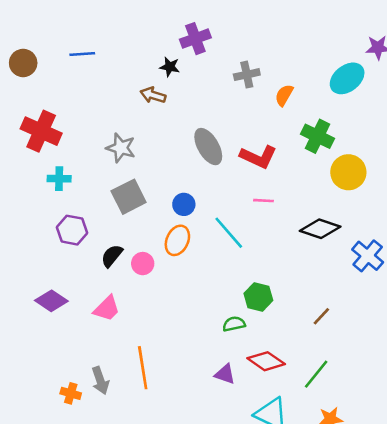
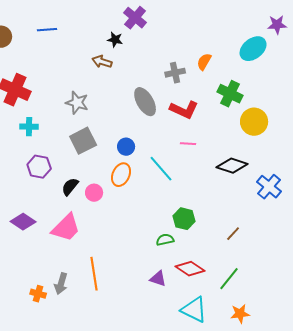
purple cross: (195, 39) -> (135, 18), turned -30
gray cross: (247, 75) -> (175, 73), moved
pink trapezoid: (107, 309) -> (66, 228), size x1.4
gray arrow: (100, 381) -> (61, 284), turned 35

